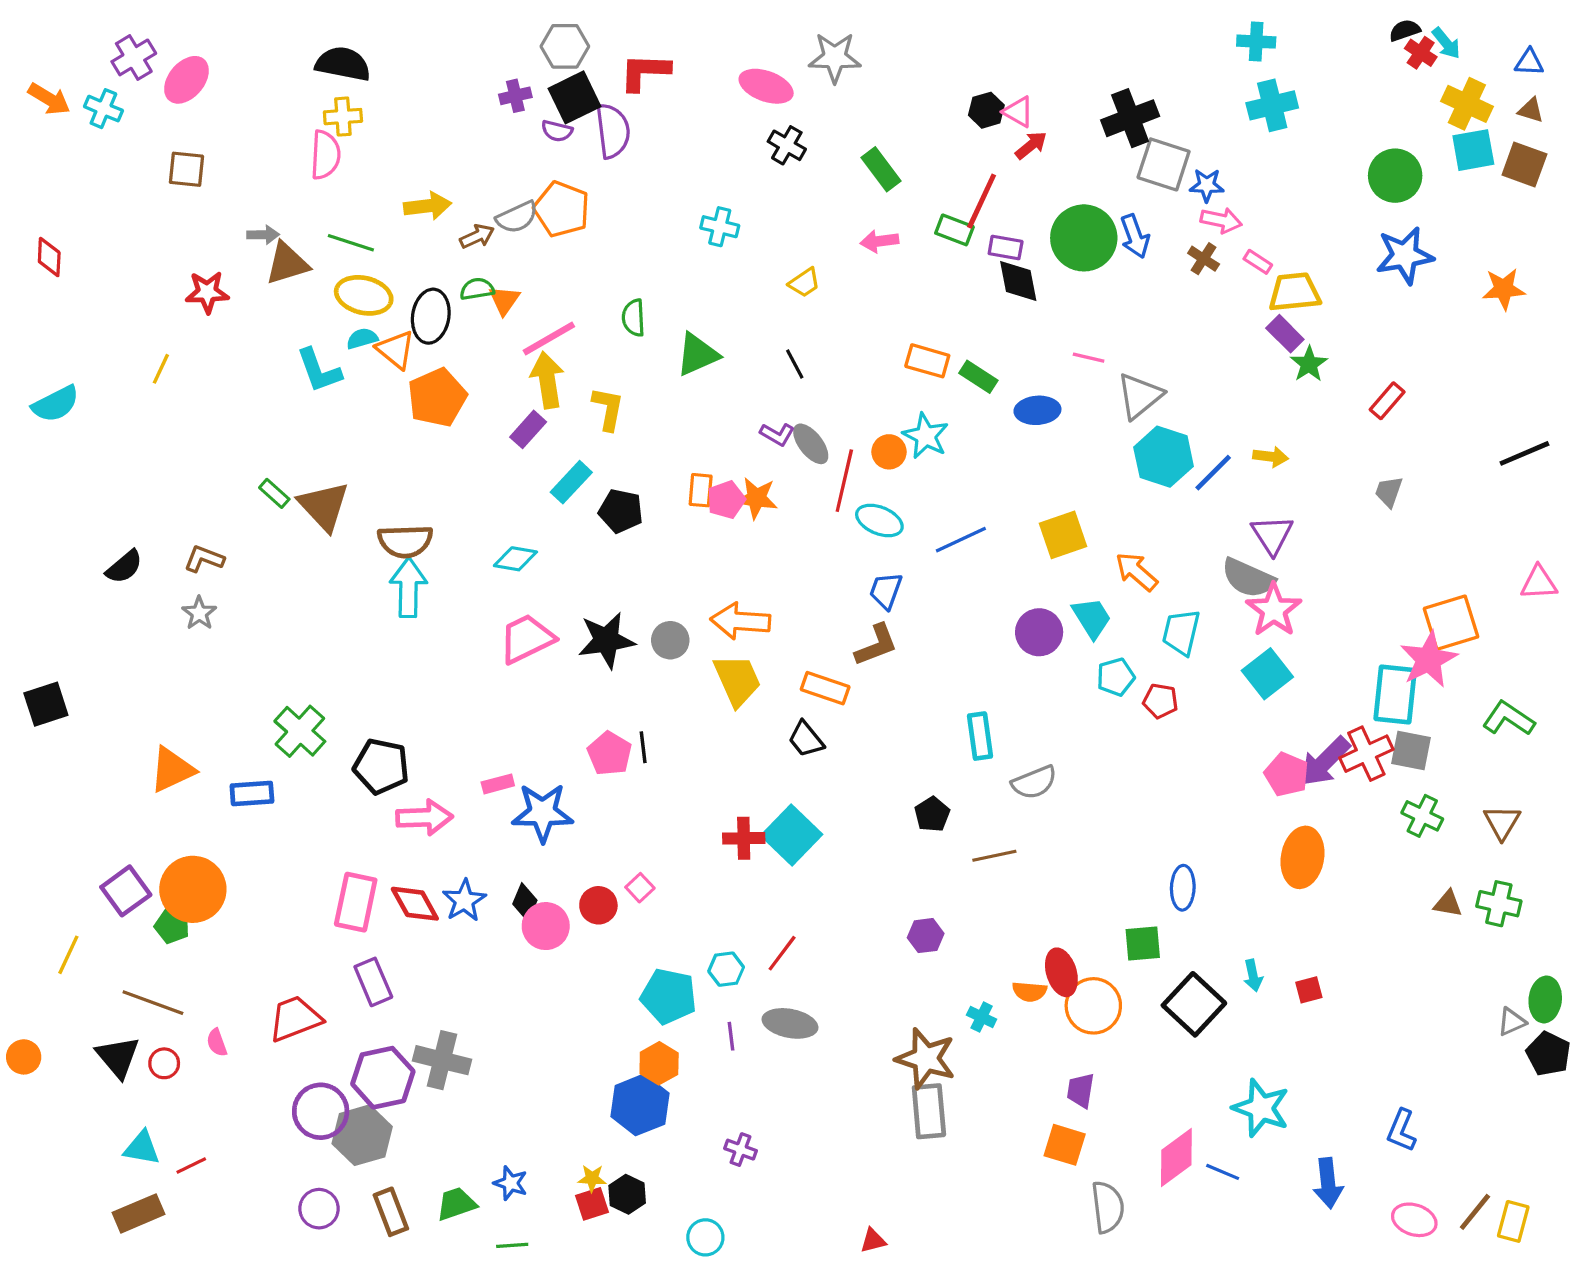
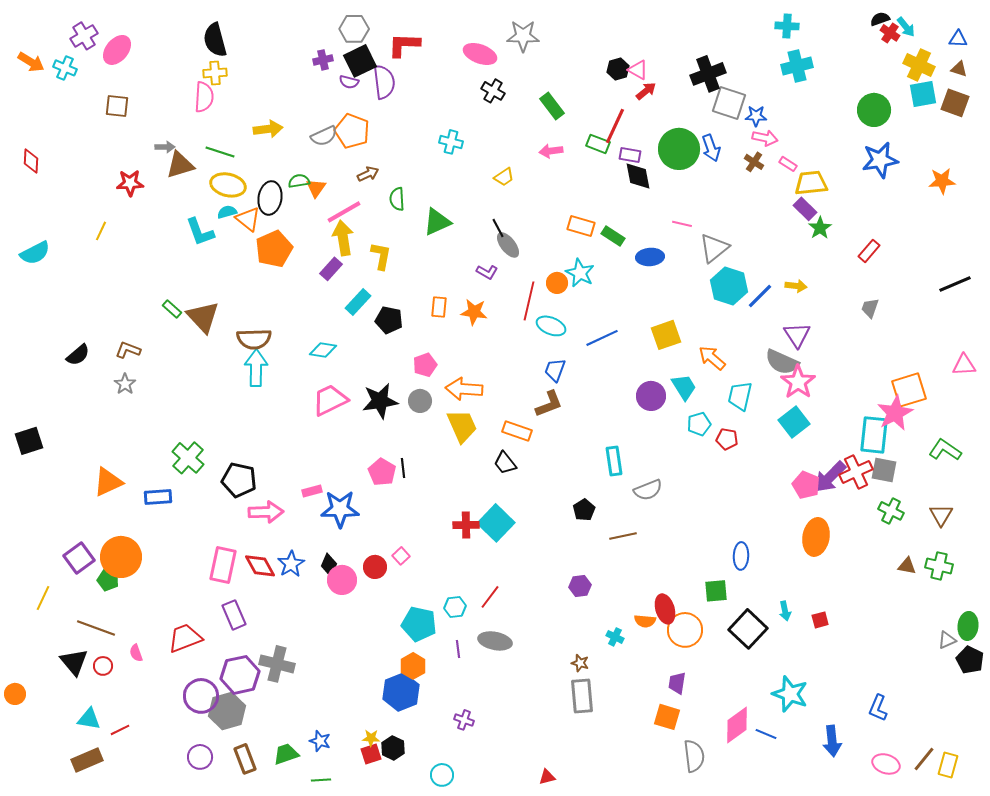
black semicircle: (343, 64) -> (215, 40), turned -116
brown arrow: (477, 236) -> (368, 174), moved
gray ellipse: (811, 444) -> (508, 245), moved
pink pentagon: (726, 500) -> (425, 365), moved
orange circle: (24, 1057) -> (15, 694), moved
brown star: (926, 1059) -> (580, 663), size x0.5

